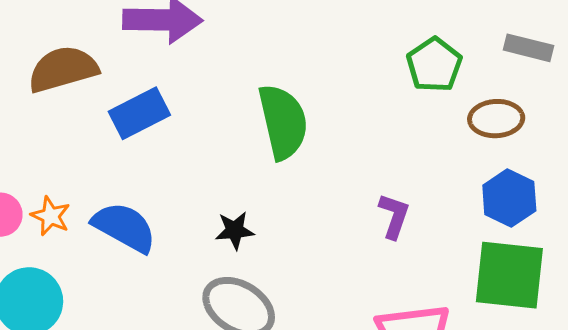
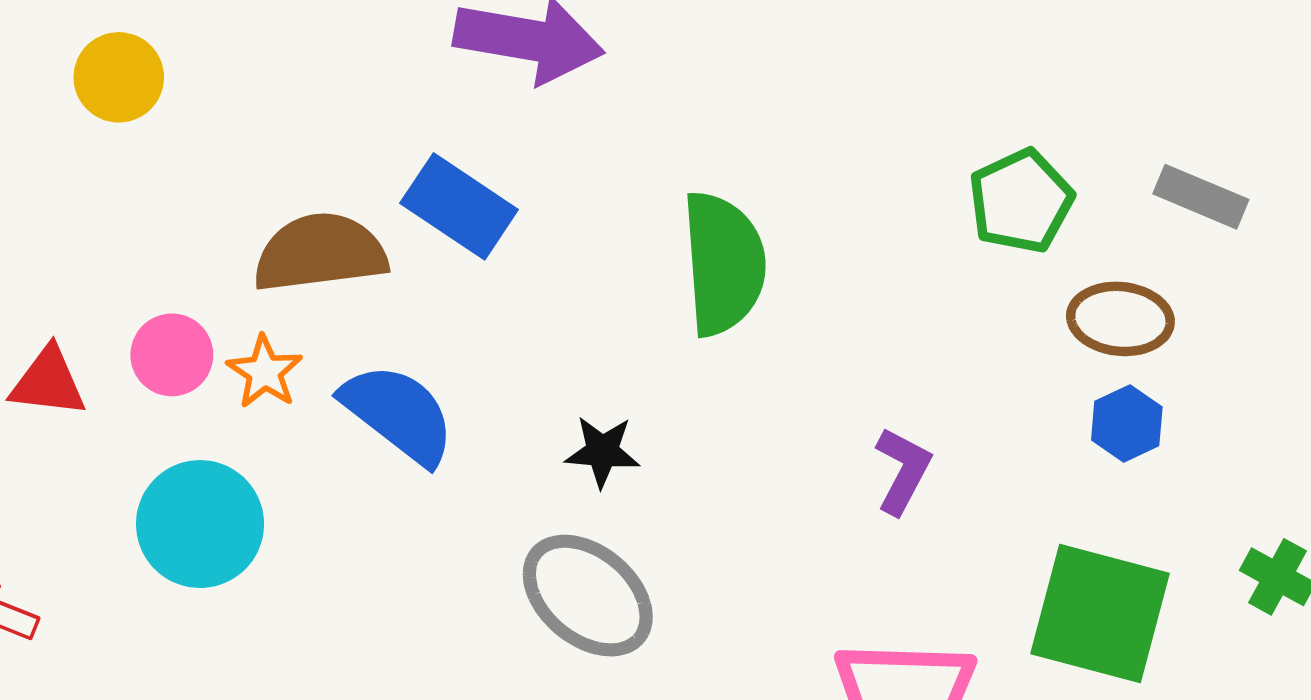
brown semicircle: (63, 69) -> (320, 253), moved
blue rectangle: (139, 113) -> (459, 206), turned 52
blue hexagon: (509, 198) -> (1127, 424), moved, size x0.7

